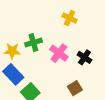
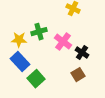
black cross: (84, 57) -> (82, 53), moved

